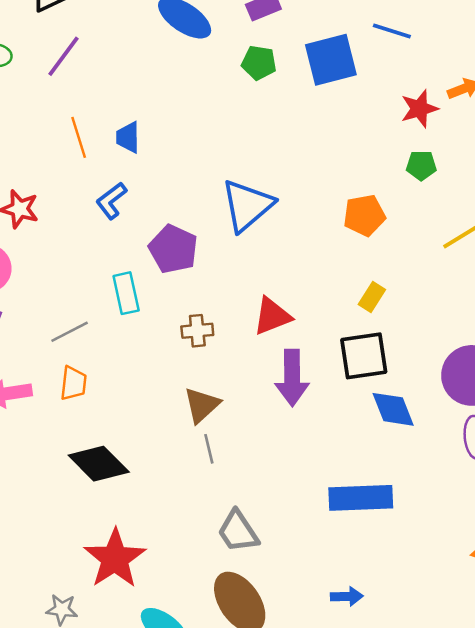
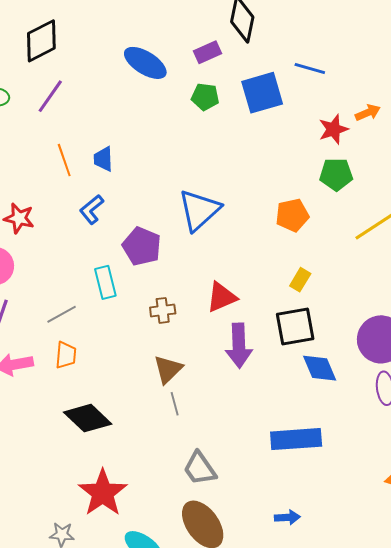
green pentagon: (421, 165) -> (336, 174), size x1.4

